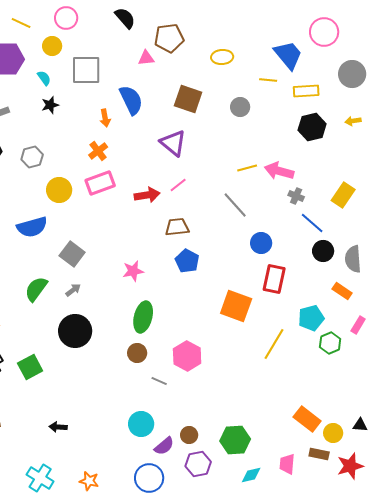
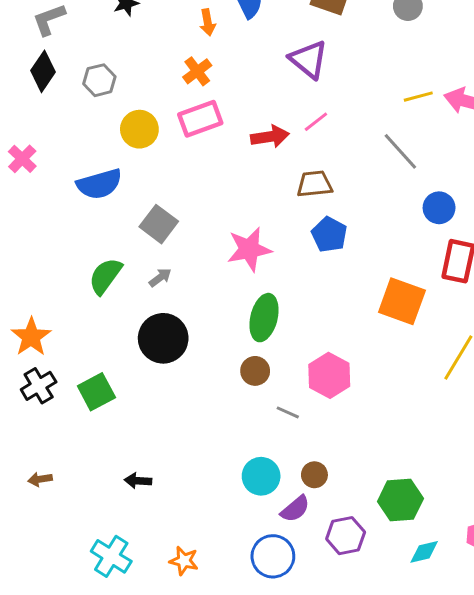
pink star: (133, 271) -> (249, 249), size x1.4
brown circle: (189, 435) -> (314, 475), moved

